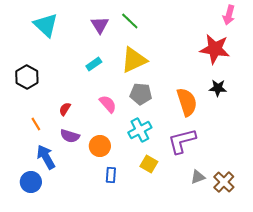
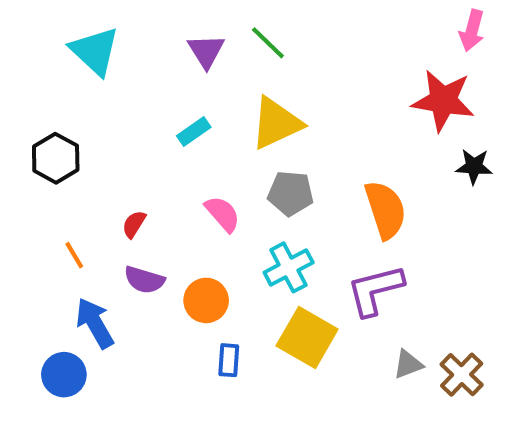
black star: (218, 88) -> (474, 166), moved
yellow square: (149, 164) -> (307, 338), size x1.6

